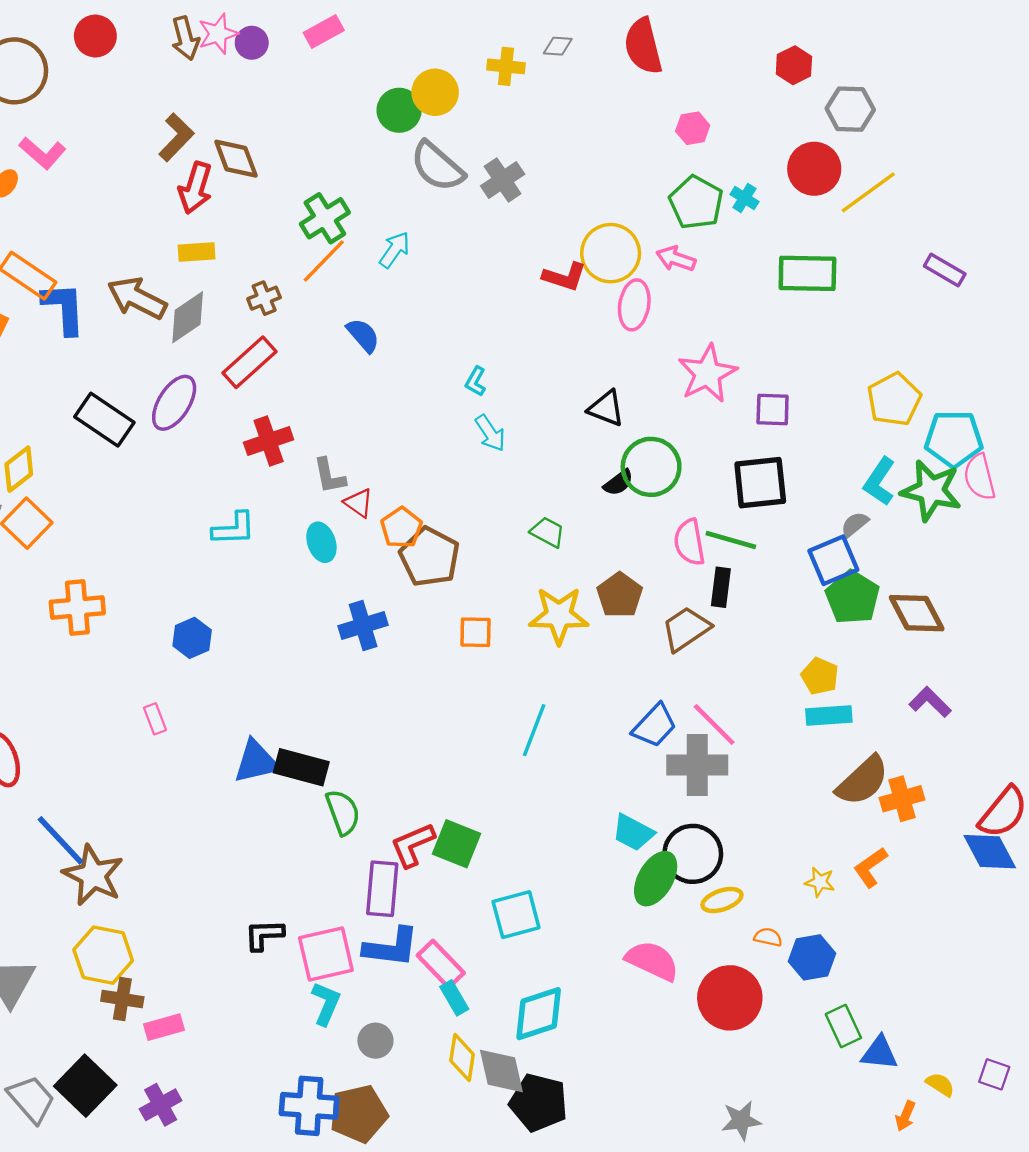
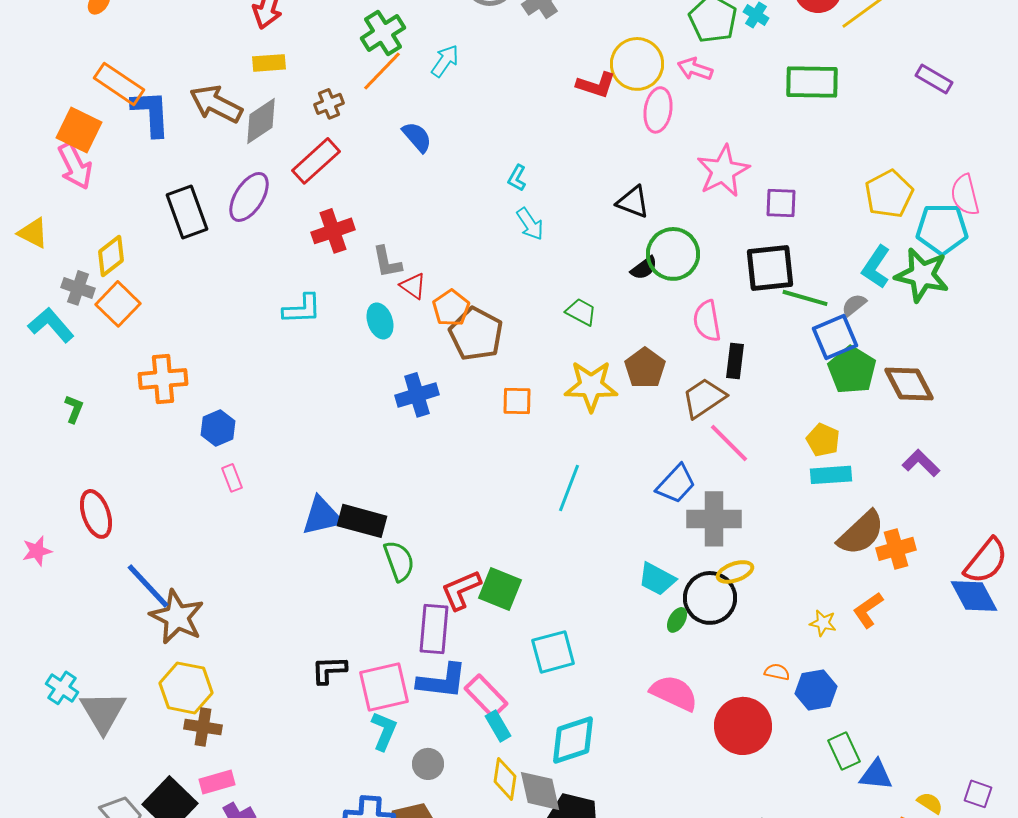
black rectangle: (104, 420) -> (187, 212), turned 36
pink semicircle: (980, 477) -> (965, 195), moved
green line: (731, 540) -> (805, 298), moved
blue hexagon: (192, 638) -> (218, 428), moved
pink line: (714, 724) -> (729, 443), moved
green ellipse: (656, 879) -> (677, 620), size x0.5
yellow ellipse: (722, 900) -> (735, 572), moved
pink rectangle: (164, 1027) -> (217, 782), moved

